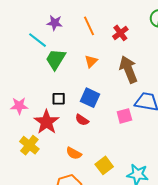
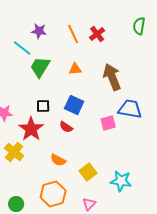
red cross: (120, 33) -> (97, 34), moved
orange triangle: (91, 61) -> (75, 69), turned 40

